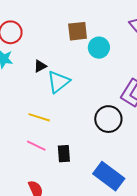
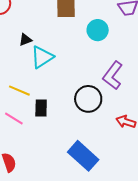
cyan circle: (99, 48) -> (98, 30), moved
black rectangle: (64, 154) -> (41, 108), moved

